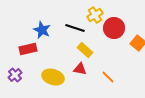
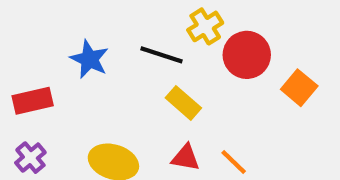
red rectangle: (28, 49) -> (33, 101), moved
red triangle: (80, 69) -> (186, 158), moved

